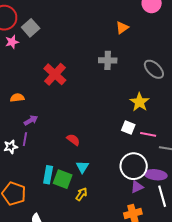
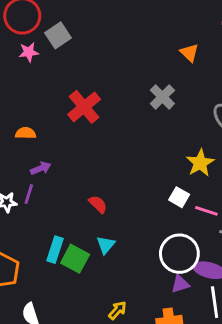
orange triangle: (122, 28) -> (189, 53), turned -48
gray cross: (108, 60) -> (162, 97), turned 36
yellow arrow: (81, 194) -> (117, 310), moved

